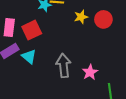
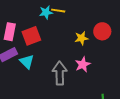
yellow star: (81, 17) -> (81, 38), moved
pink star: (90, 72) -> (83, 64), moved

